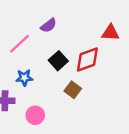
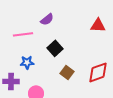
pink line: (19, 44) -> (23, 34), turned 36
red diamond: (87, 59) -> (98, 72), moved

